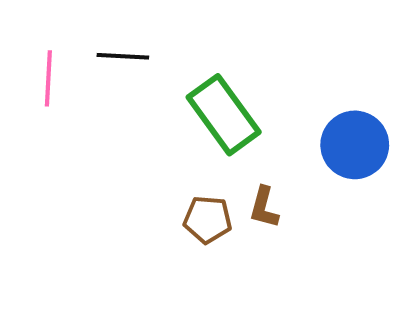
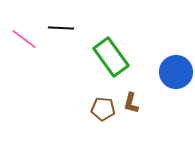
pink line: (48, 78) -> (24, 39), turned -56

